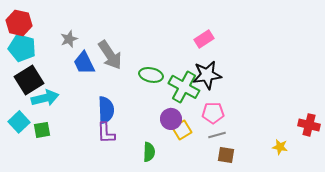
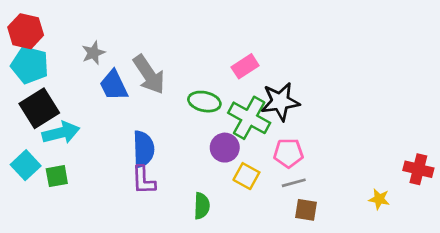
pink rectangle: (204, 39) -> (245, 66), moved
purple circle: (171, 119) -> (225, 148), moved
yellow square: (182, 130) -> (246, 176), turned -30

